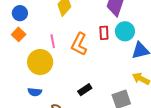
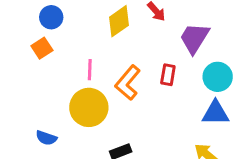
cyan circle: (125, 31) -> (218, 77), moved
yellow circle: (40, 62) -> (89, 107), moved

